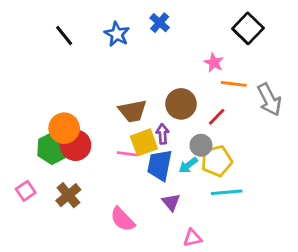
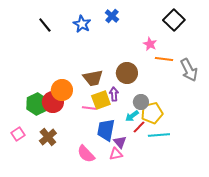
red line: (217, 117) -> (139, 127), moved
orange circle: (64, 128) -> (62, 90), moved
blue trapezoid: (160, 165) -> (106, 130), moved
pink triangle: (192, 238) -> (116, 154), moved

